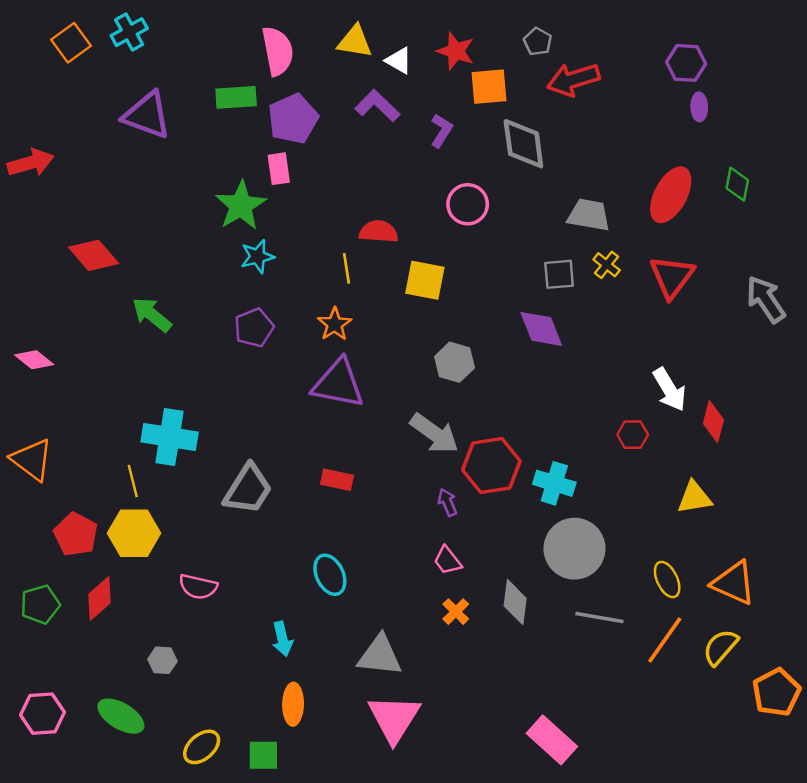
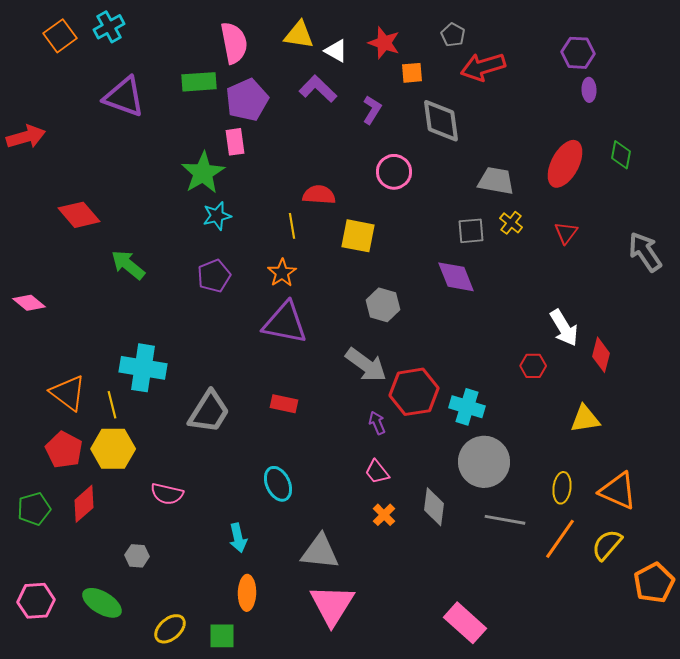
orange square: (489, 87) -> (412, 73), size x0.7
red triangle: (672, 277) -> (566, 233), size x0.6
orange triangle: (32, 460) -> (68, 393), moved
yellow ellipse: (667, 580) -> (562, 488), turned 32

